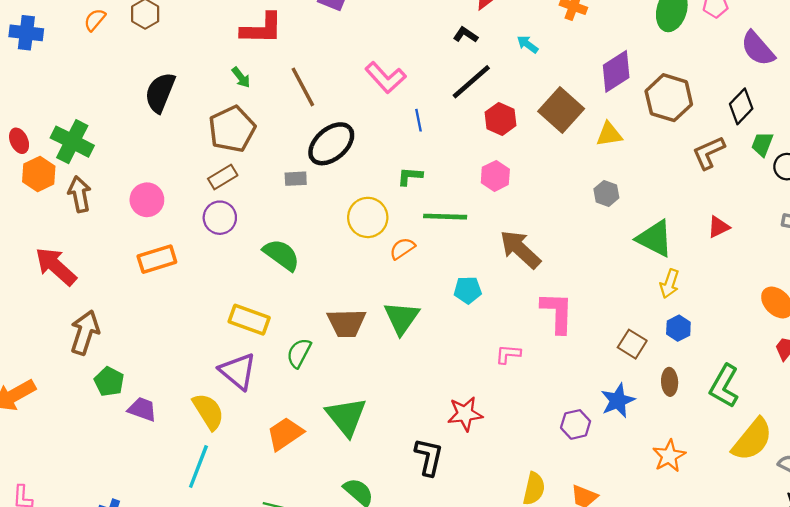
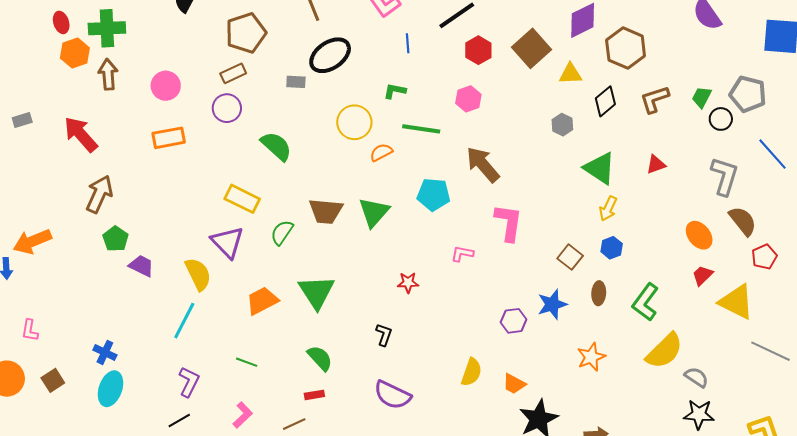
black diamond: (741, 106) -> (605, 101), moved
green cross: (72, 142) -> (107, 28), turned -36
cyan pentagon: (468, 290) -> (434, 195), size x1.4
red star: (465, 414) -> (408, 283), moved, size x0.7
black L-shape: (429, 457) -> (384, 335), size x0.7

